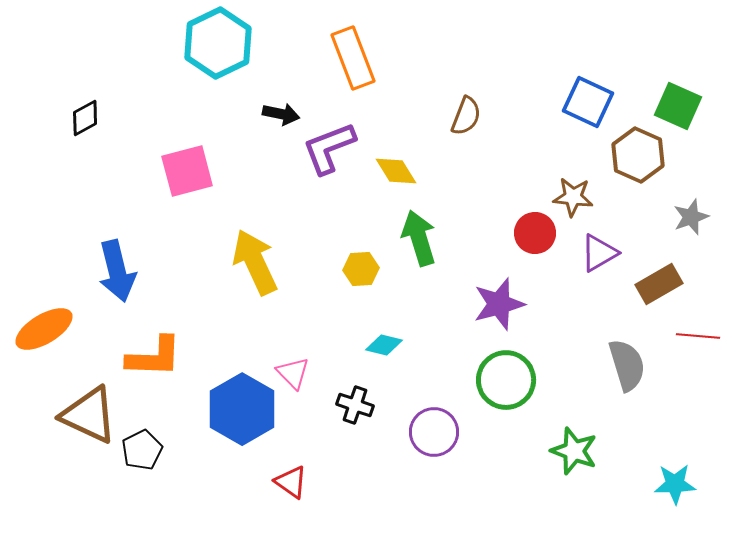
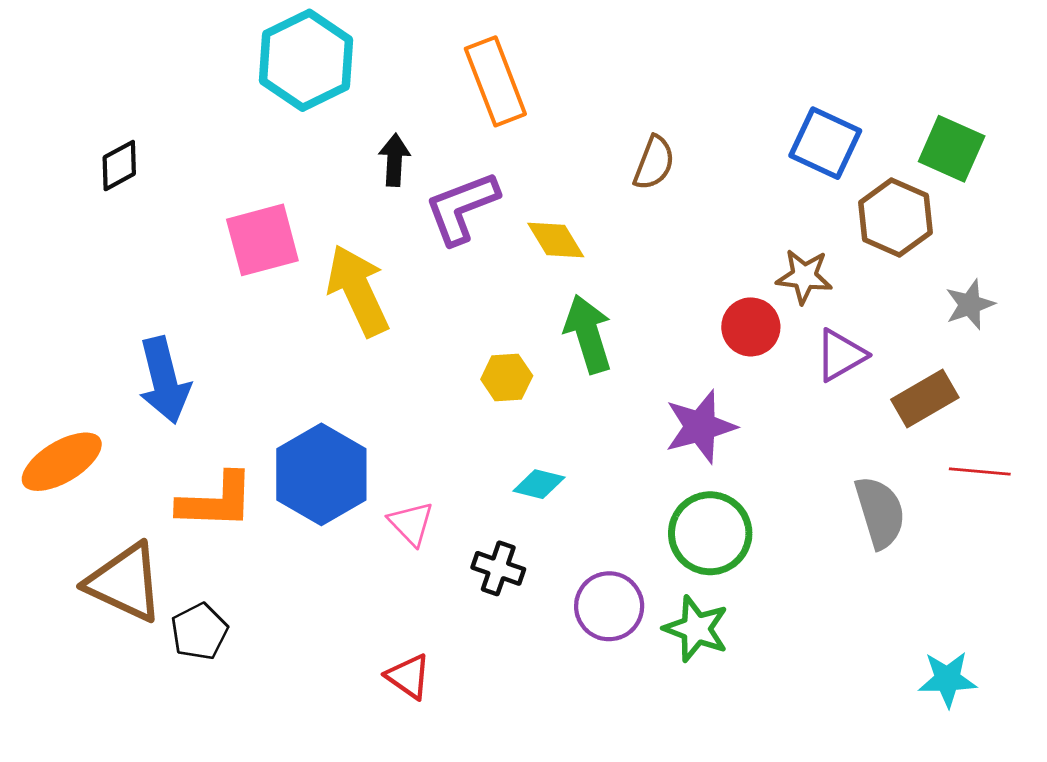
black arrow: (281, 114) -> (394, 160), turned -99
yellow arrow: (255, 262) -> (358, 290), moved
blue hexagon: (242, 409) -> (321, 474), moved
green star: (574, 451) -> (696, 629), moved

